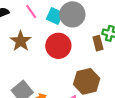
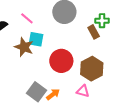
cyan square: (55, 16) -> (36, 39), moved
red circle: (58, 46) -> (61, 61), moved

